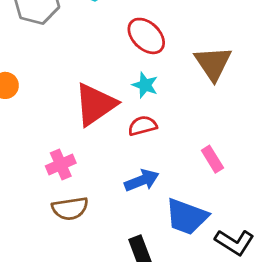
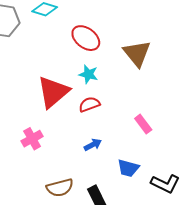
blue arrow: (142, 180) -> (93, 145), size x0.7
brown semicircle: (70, 208) -> (60, 188), moved
blue trapezoid: (187, 217) -> (128, 168), size x0.7

